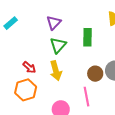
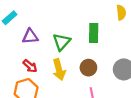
purple triangle: (54, 23) -> (30, 36), moved, turned 42
brown circle: (95, 74) -> (88, 68), moved

